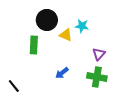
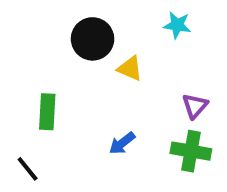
cyan star: (82, 26) -> (177, 25), moved
green rectangle: (34, 45) -> (47, 112), moved

